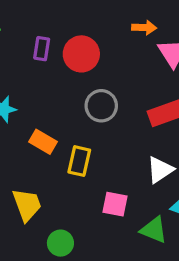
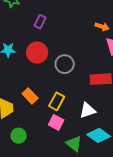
red circle: (81, 54) -> (37, 53), moved
orange rectangle: (43, 142) -> (30, 96), moved
yellow rectangle: (79, 161) -> (57, 101), moved

